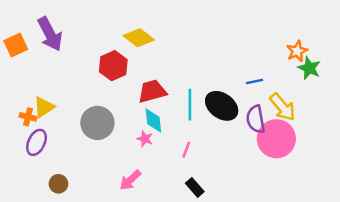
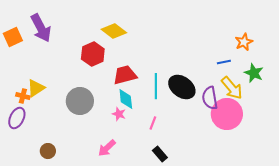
green star: (309, 68) -> (254, 73), moved
blue line: (254, 82) -> (224, 62), moved
purple ellipse: (37, 142) -> (17, 118), moved

